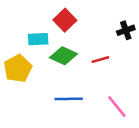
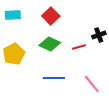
black cross: (126, 30) -> (99, 35), moved
cyan rectangle: (38, 39) -> (13, 15), moved

